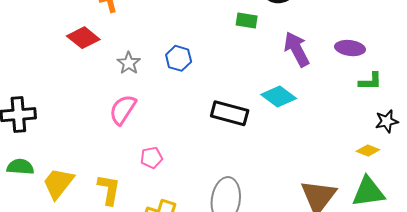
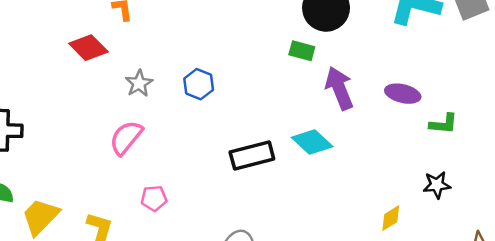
green rectangle: (247, 21) -> (302, 51), moved
green L-shape: (370, 81) -> (443, 124), moved
black rectangle: (230, 113) -> (252, 156), turned -36
yellow diamond: (368, 150) -> (391, 218), moved, turned -60

